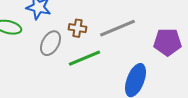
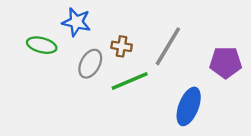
gray line: (118, 28) -> (168, 46), turned -36

